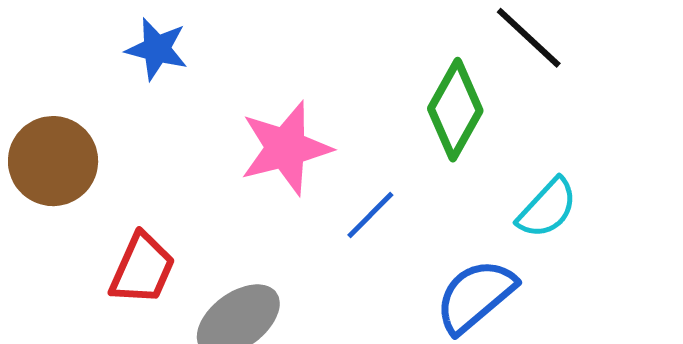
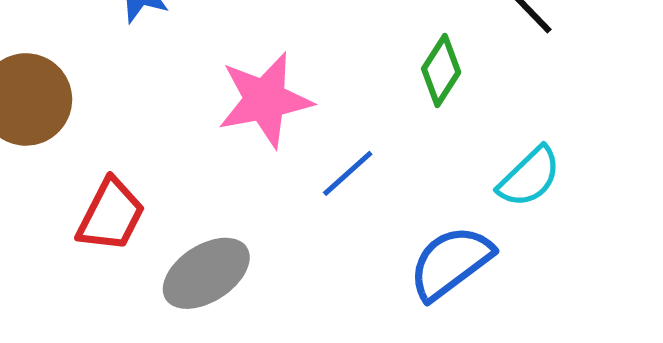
green diamond: (455, 110) -> (441, 70), size x0.7

